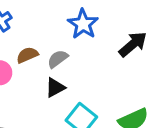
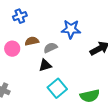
blue star: (83, 24) -> (71, 29), turned 30

